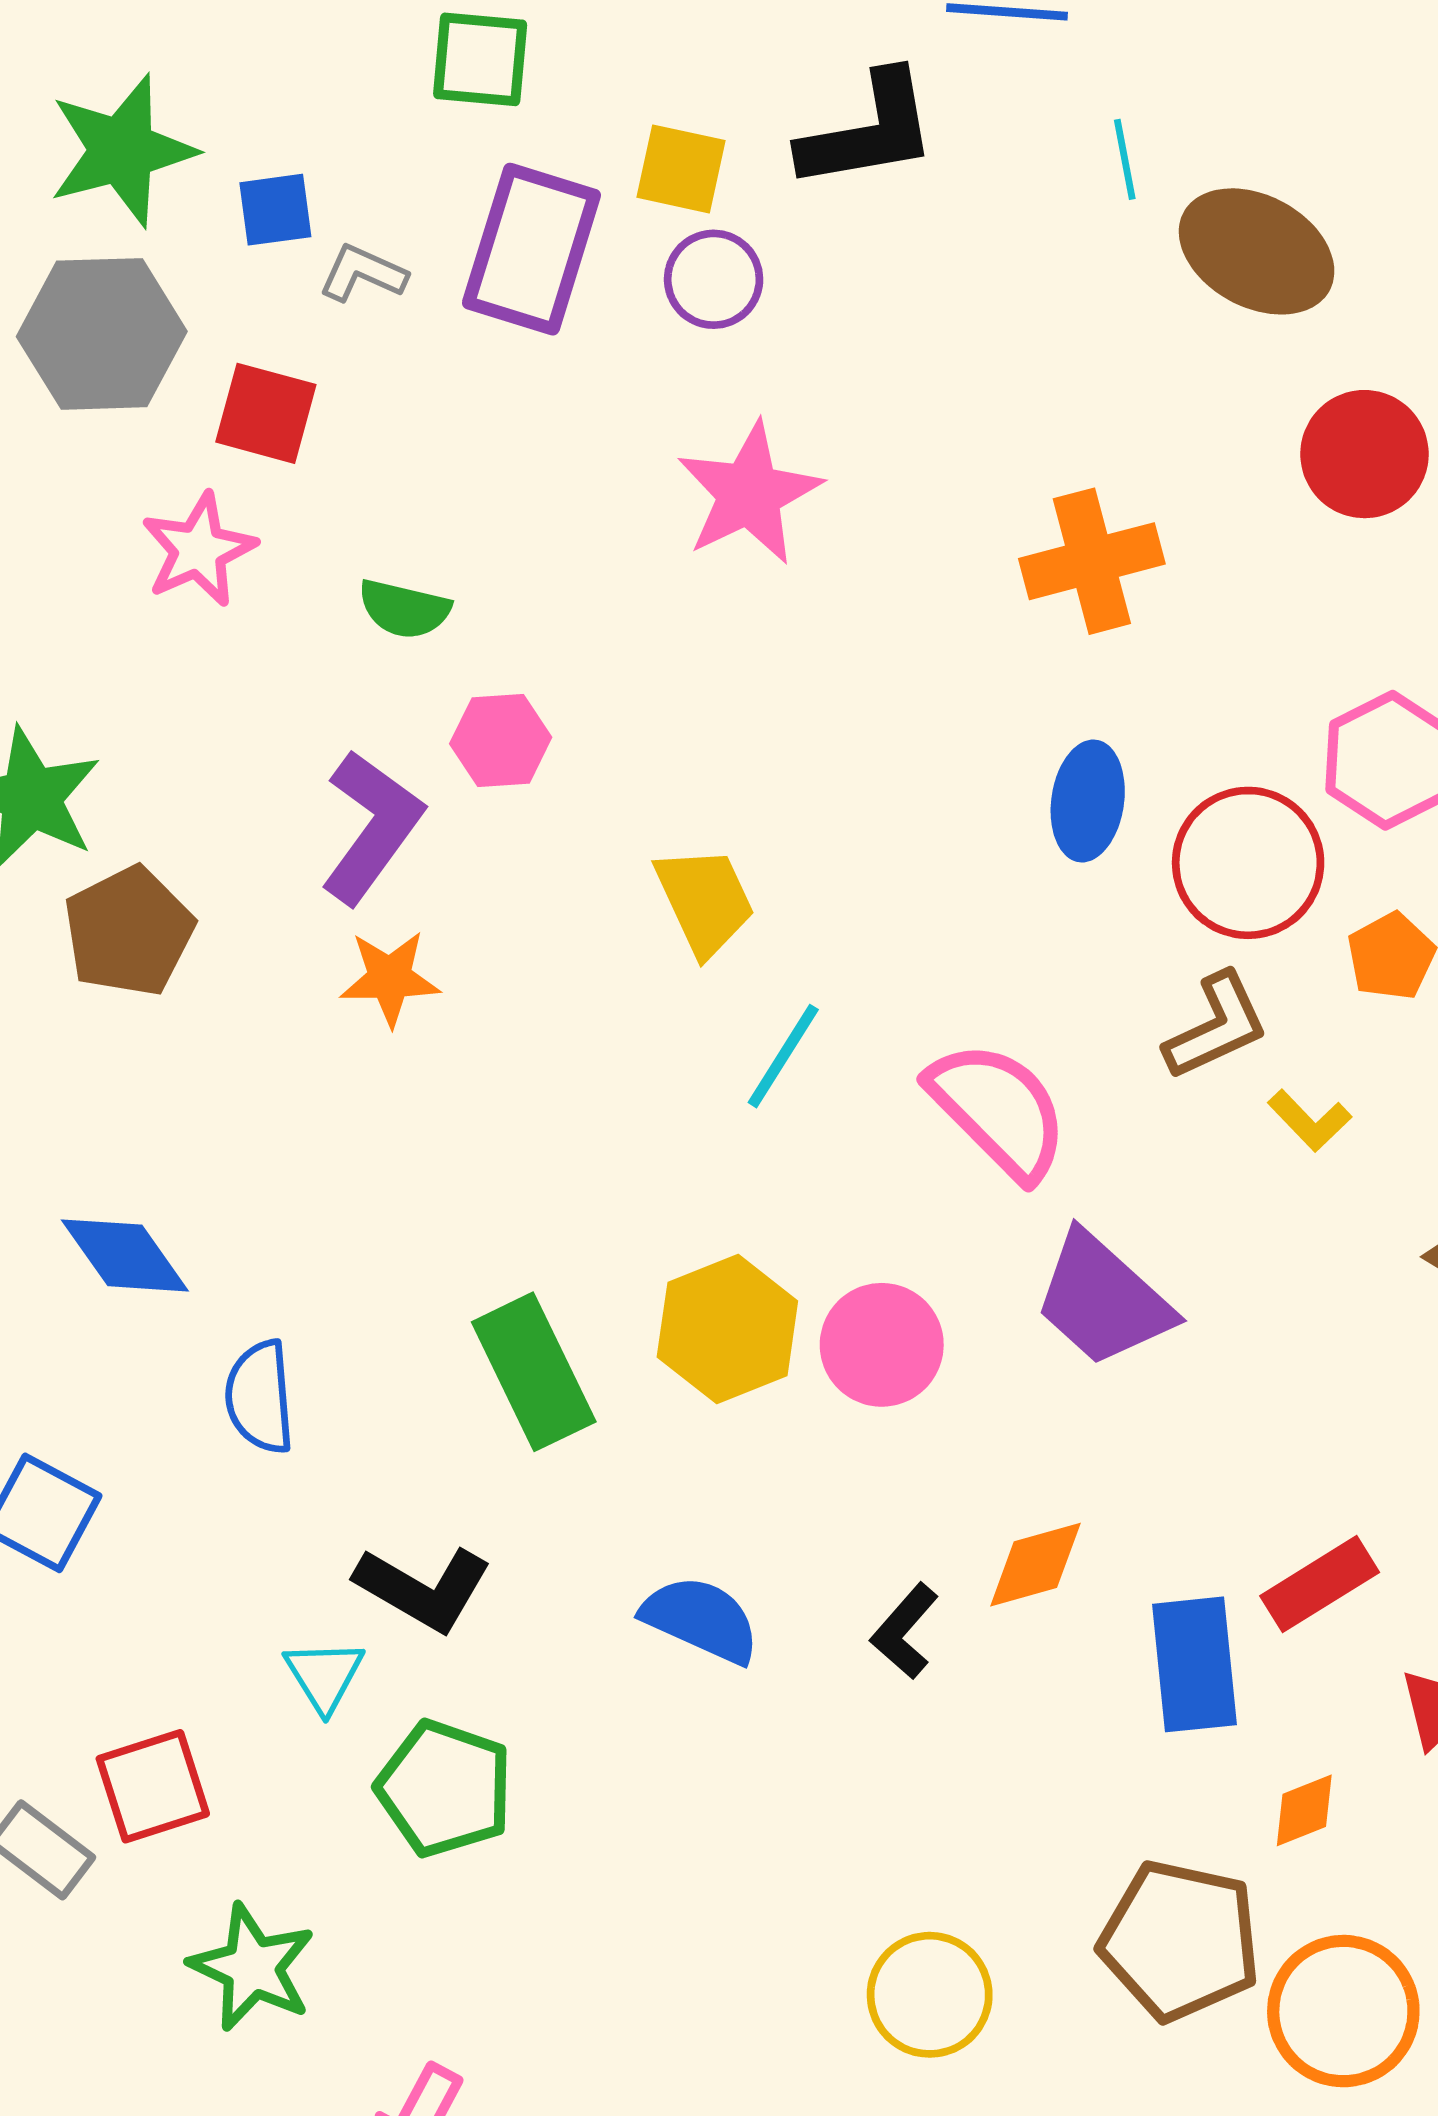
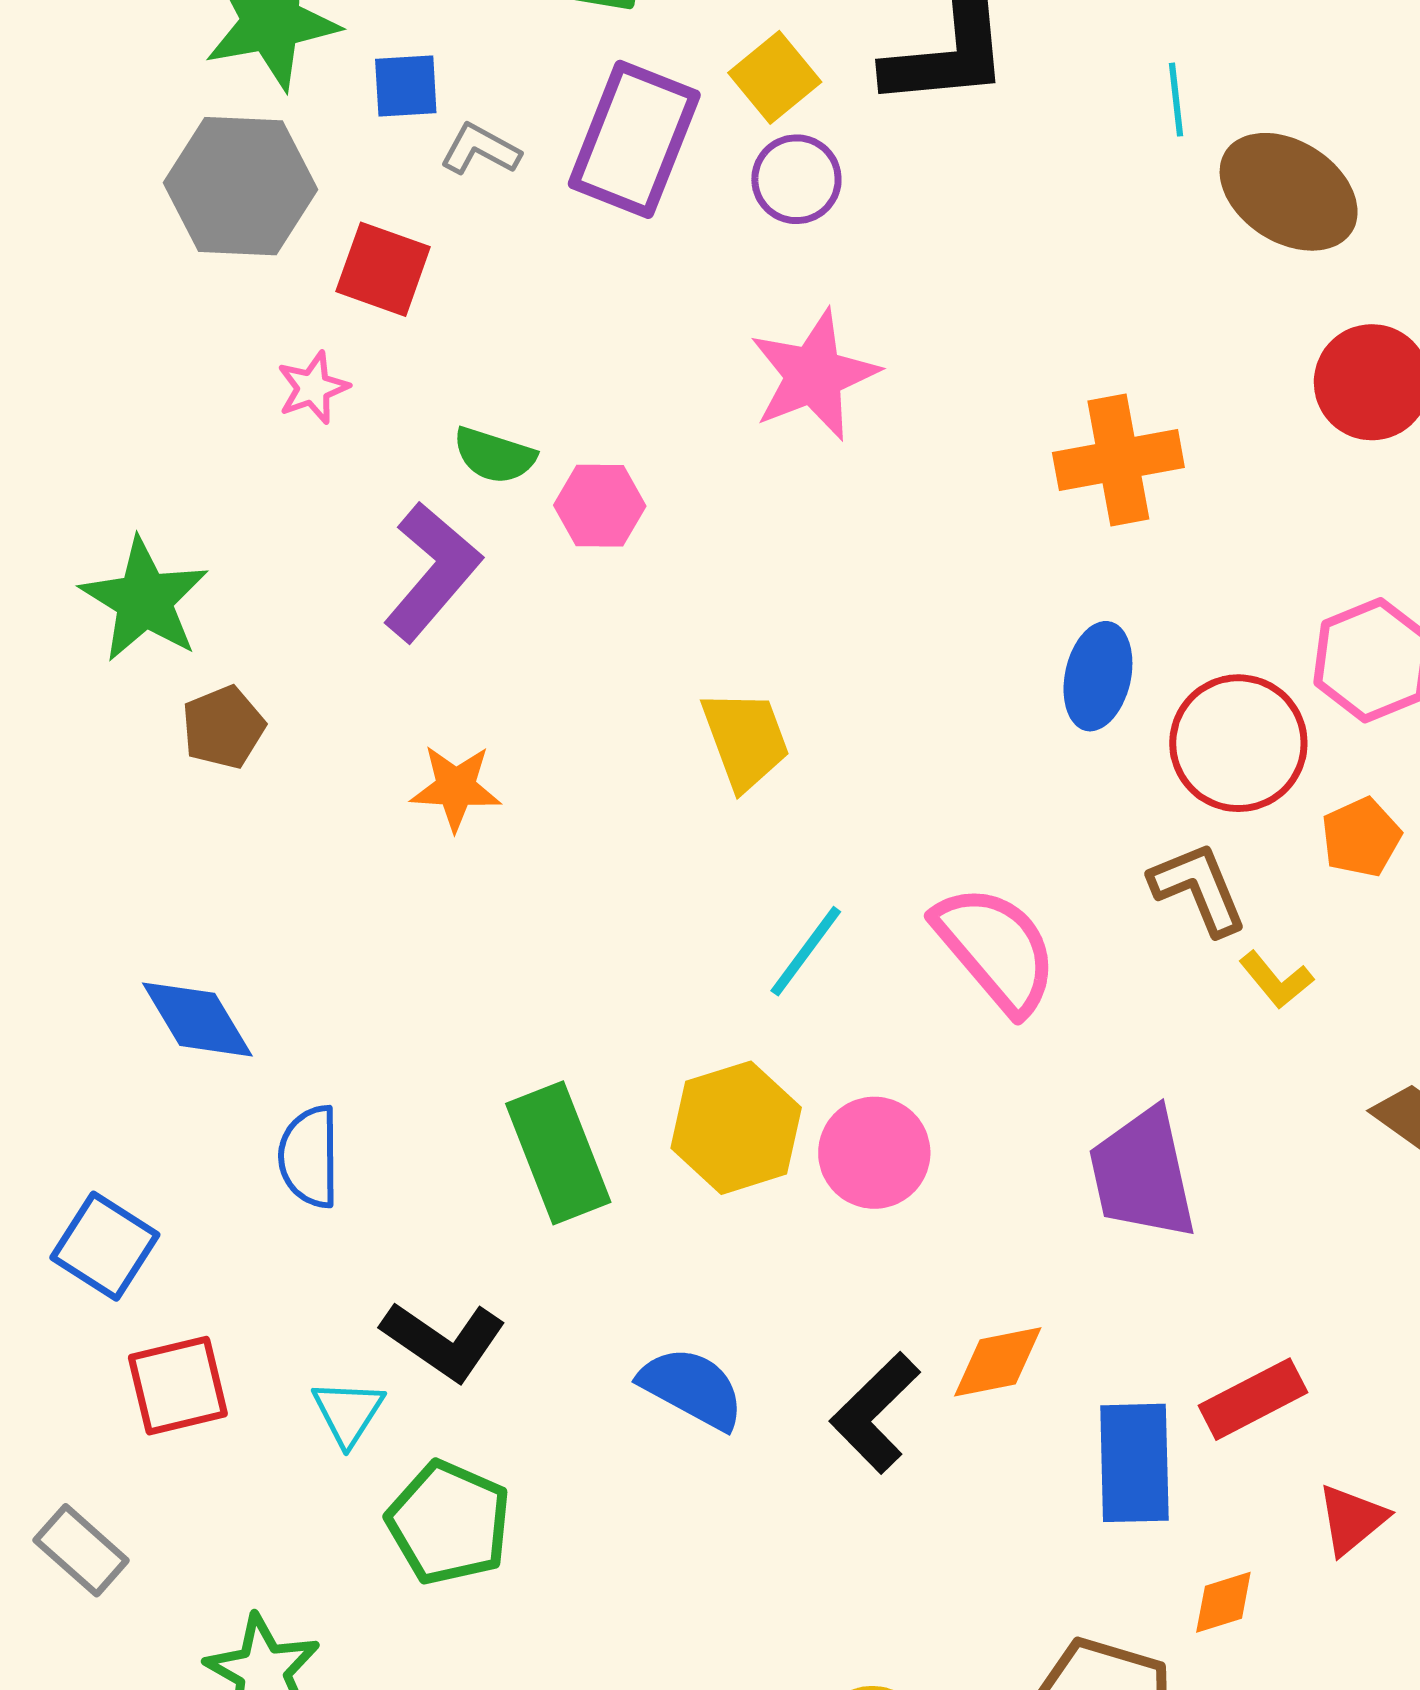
yellow square: (681, 169) -> (775, 77), turned 34
pink star: (199, 550) -> (313, 388), size x0.7
pink hexagon: (501, 741) -> (600, 506), moved
purple L-shape: (372, 827) -> (432, 572), moved
brown pentagon: (129, 931) -> (223, 727), size x0.7
brown L-shape: (1216, 1026) -> (1198, 888), turned -92
cyan line: (783, 1056) -> (806, 951), moved
purple trapezoid: (1103, 1300) -> (1142, 1174), moved, turned 31
black L-shape: (905, 1631) -> (875, 1413), size x1.4
red square: (153, 1786) -> (178, 1386), moved

